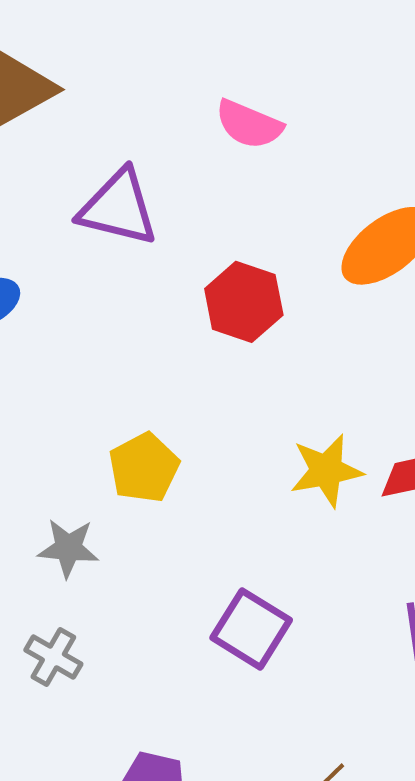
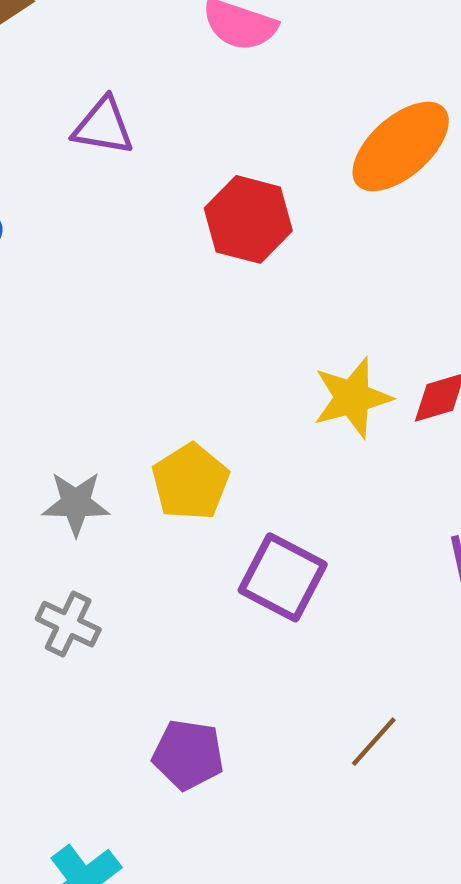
purple triangle: (118, 208) -> (103, 126), size x0.7
yellow pentagon: (144, 468) -> (190, 482), moved

